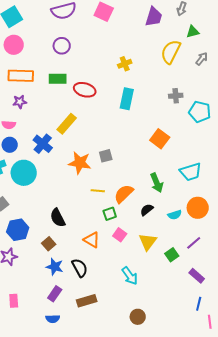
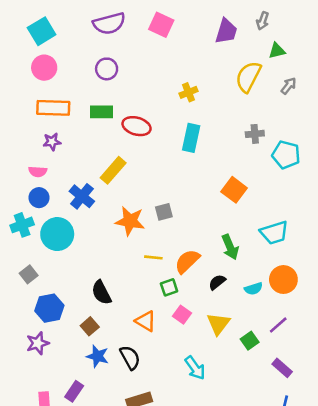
purple rectangle: (55, 294) -> (74, 391), moved

